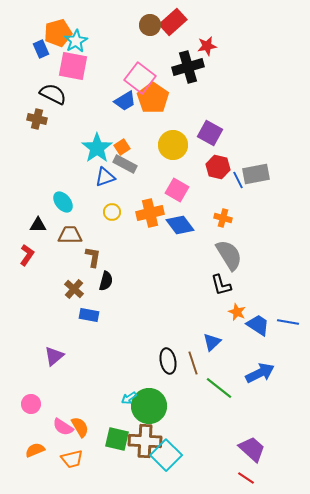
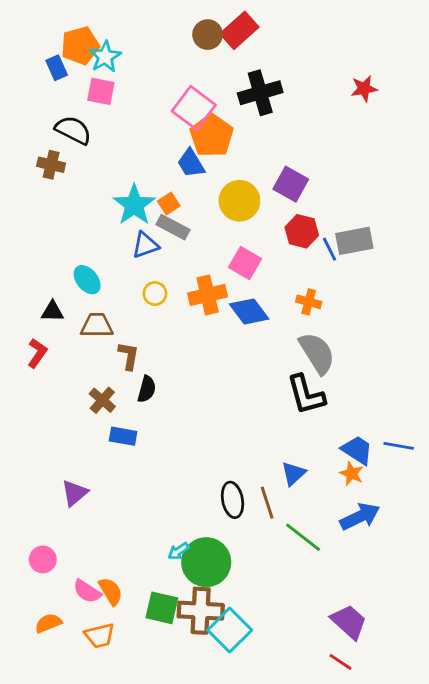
red star: (207, 46) -> (364, 89), moved
pink square: (73, 66) -> (101, 91), size x0.7
blue trapezoid: (125, 101) -> (191, 163), moved, turned 90
black L-shape: (221, 285) -> (306, 395), size x1.4
orange star: (237, 312) -> (352, 474), moved

